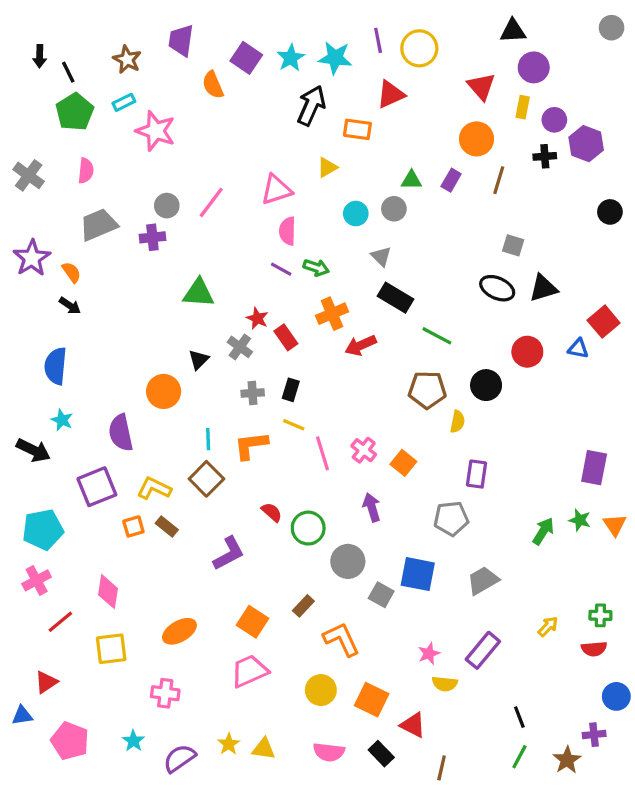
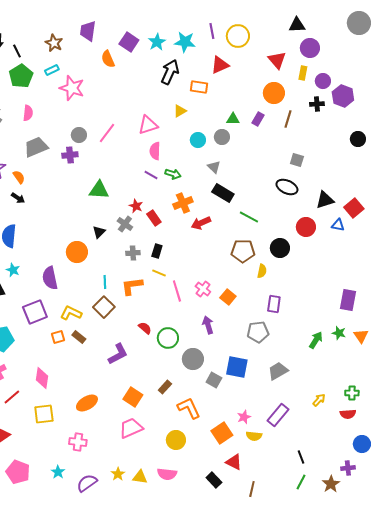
gray circle: (612, 28) -> (359, 23), size x1.5
black triangle: (543, 288) -> (325, 200), moved
orange square: (372, 700) -> (222, 433), moved, turned 30
pink semicircle: (329, 752) -> (167, 474), moved

